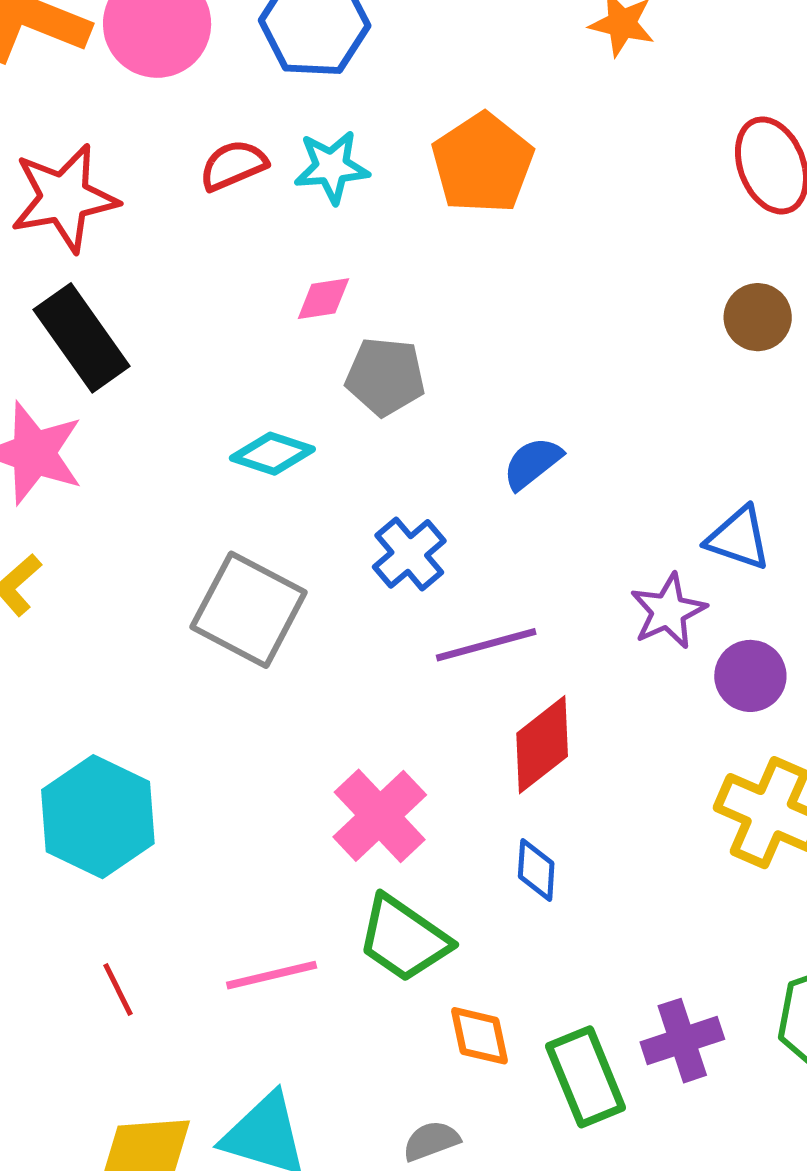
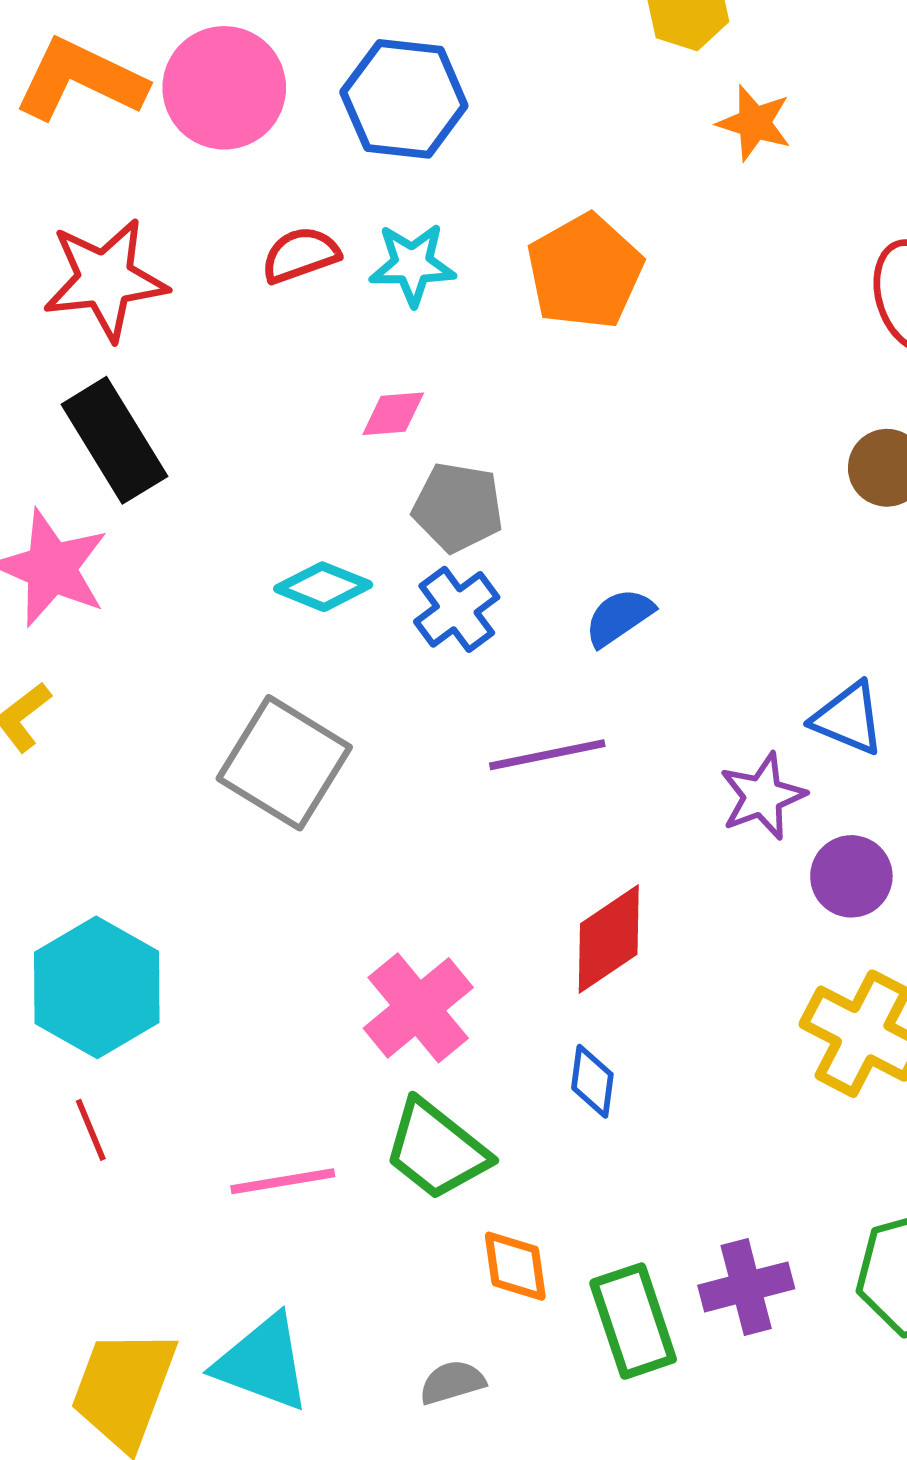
blue cross: (409, 554) -> (457, 609), moved
purple line: (486, 645) -> (547, 755), moved
red line: (118, 989) -> (91, 1130), moved

